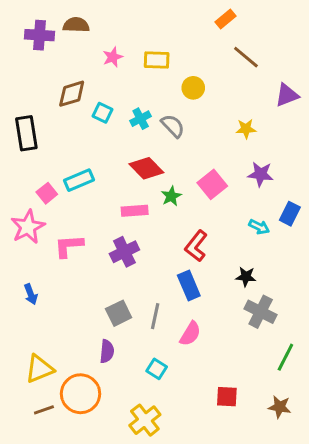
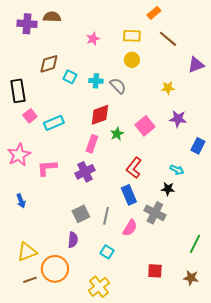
pink star: (113, 57) -> (93, 39), moved
yellow rectangle: (157, 60) -> (132, 36), moved
cyan cross: (141, 119) -> (96, 81), turned 32
red diamond: (146, 168) -> (100, 115), turned -65
pink square: (47, 193) -> (30, 116), moved
pink rectangle: (135, 211) -> (92, 144), turned -66
cyan arrow: (259, 227) -> (177, 170), moved
gray cross: (261, 312) -> (155, 213), moved

